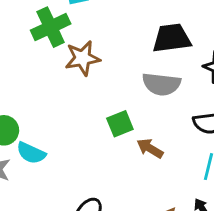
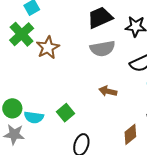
green square: (120, 124) -> (66, 113), moved

